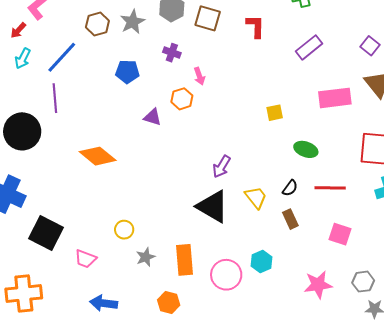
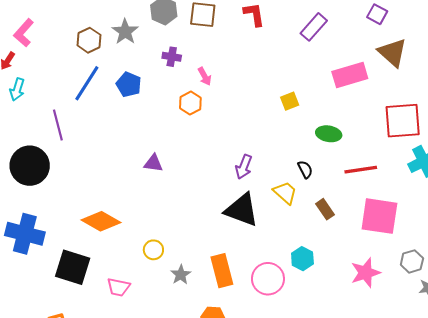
blue line: (62, 57) -> (87, 83), moved
blue pentagon: (127, 72) -> (129, 85), turned 30
purple triangle: (152, 117) -> (153, 163), moved
orange diamond: (98, 156) -> (101, 221), moved
black semicircle: (290, 188) -> (305, 169), moved, turned -54
pink square: (340, 234) -> (379, 216), size x1.6

